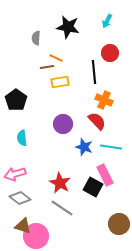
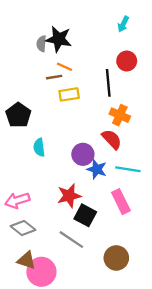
black star: (68, 27) -> (59, 39), moved
purple circle: (63, 124) -> (83, 154), moved
cyan semicircle: (22, 138) -> (39, 147), moved
red star: (60, 183) -> (69, 196), moved, turned 30
black square: (93, 187) -> (85, 215), moved
brown circle: (119, 224) -> (116, 258), moved

